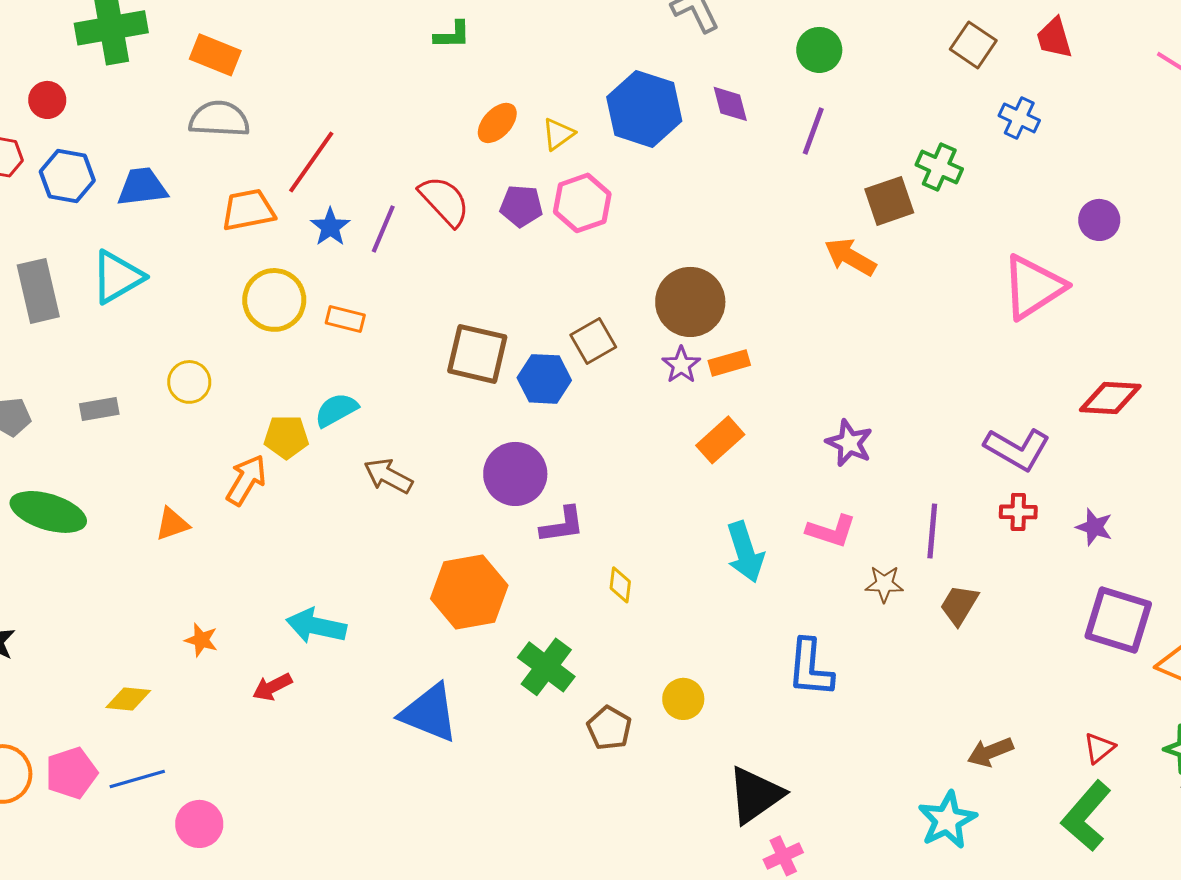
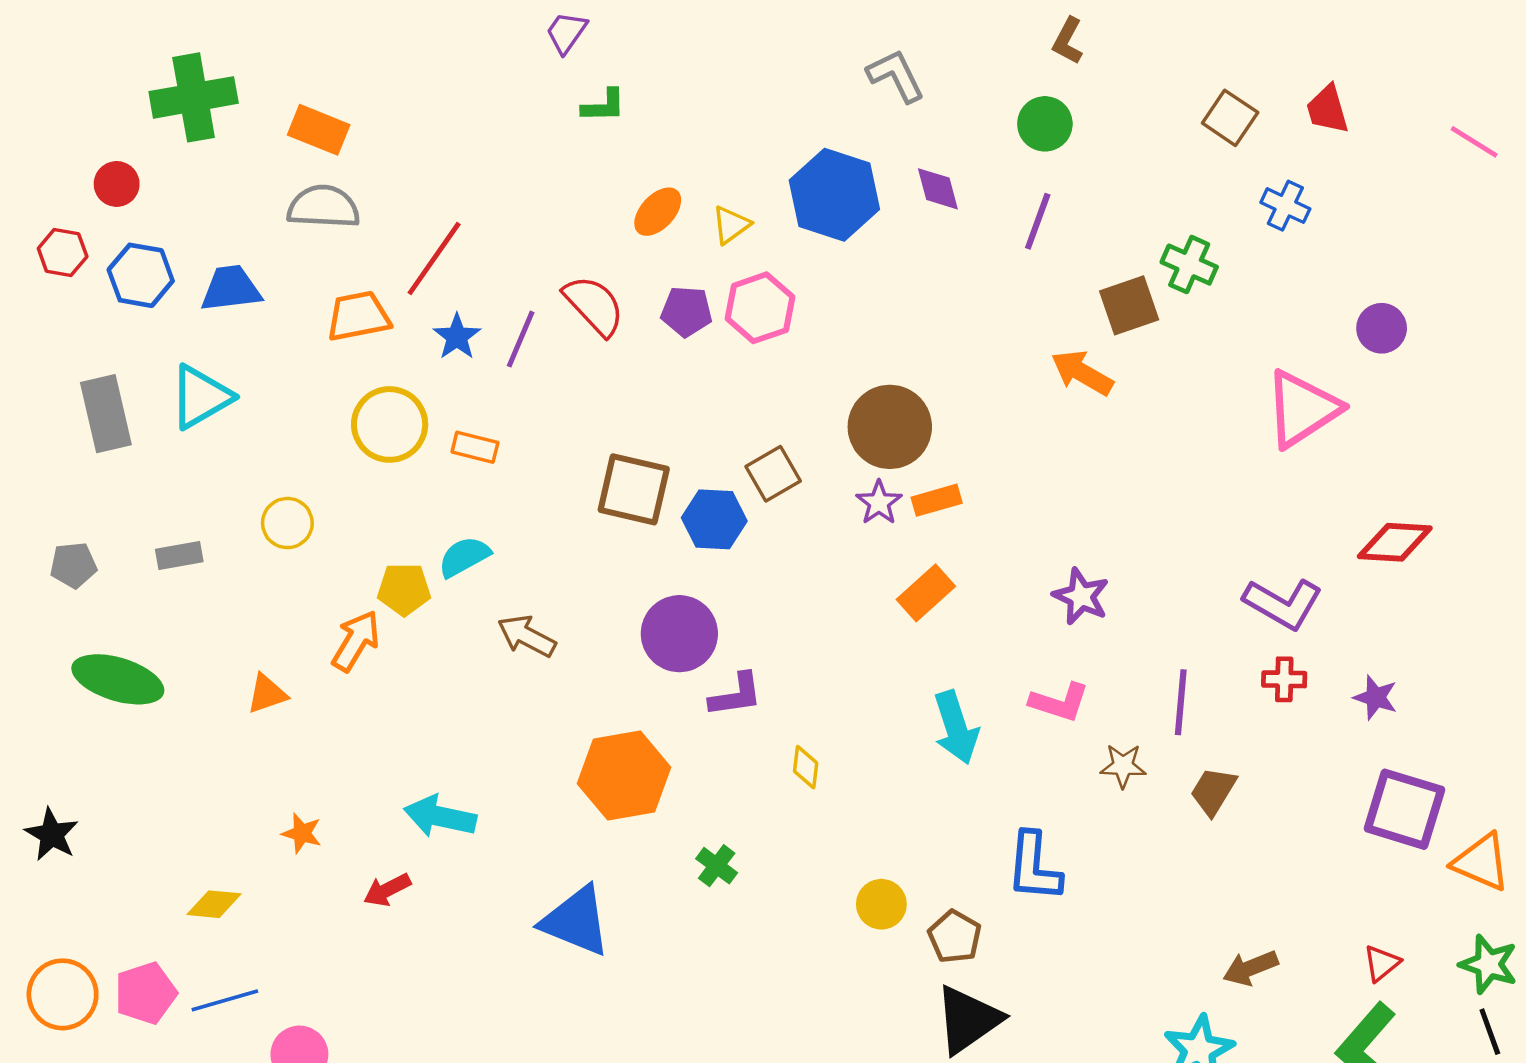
green cross: (546, 667) -> (717, 866), size x0.6
brown pentagon: (609, 728) -> (955, 937), moved

